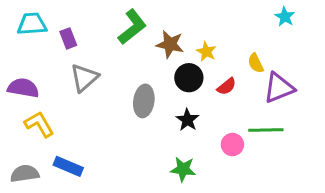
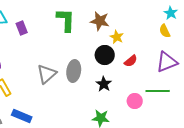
green L-shape: (132, 27) -> (66, 20), turned -50
brown star: (170, 44) -> (100, 21), moved
yellow semicircle: (256, 63) -> (165, 31), moved
gray triangle: (84, 78) -> (47, 74), moved

